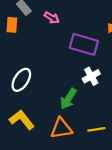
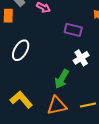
purple rectangle: (84, 44) -> (73, 30), size x0.7
white ellipse: (21, 80) -> (21, 50), moved

